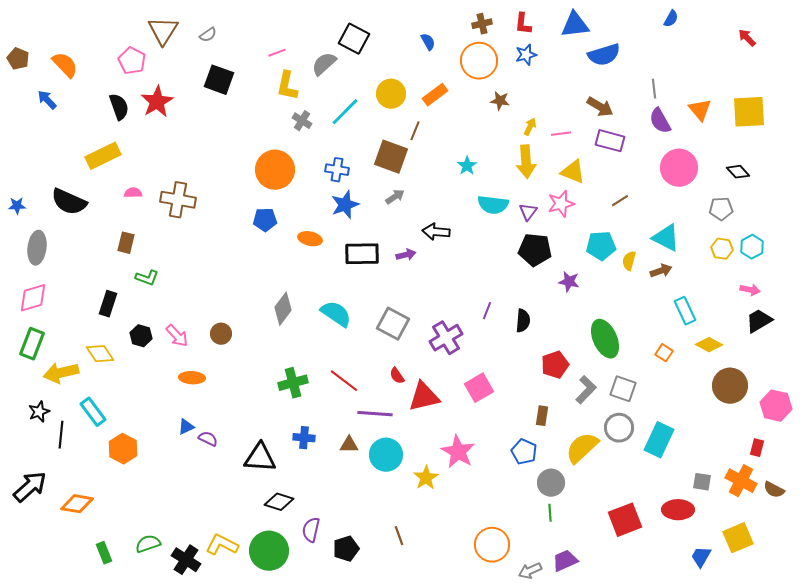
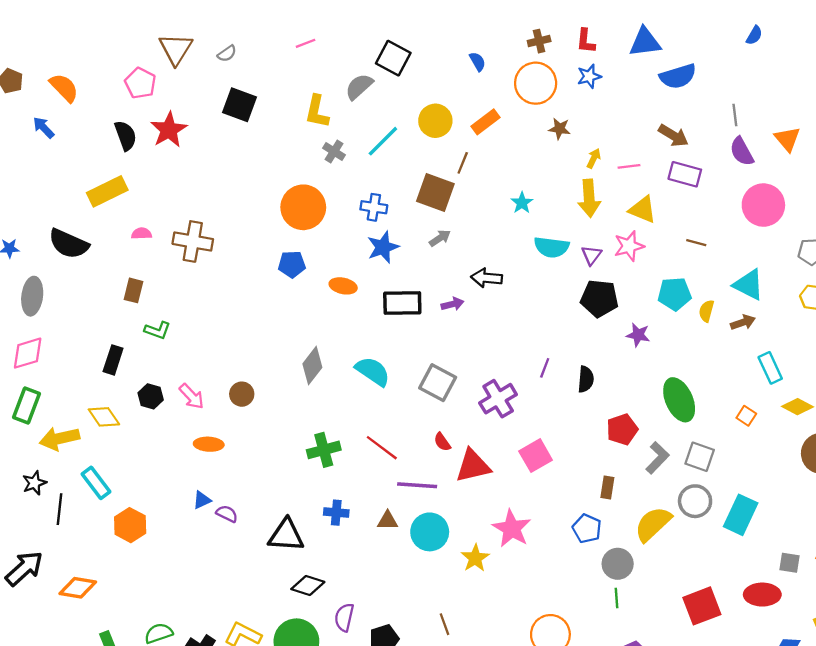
pink line: (277, 53) -> (306, 43), moved
brown line: (620, 201) -> (696, 243), turned 48

